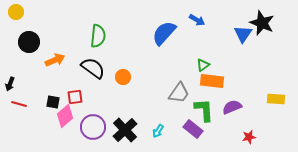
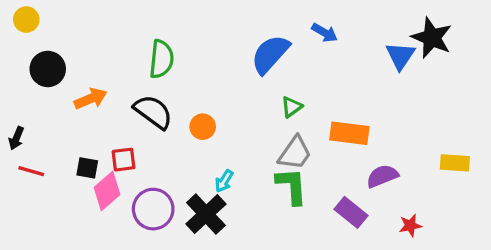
green triangle: (203, 65) -> (292, 107), moved
green L-shape: (204, 110) -> (292, 186), moved
purple rectangle: (193, 129) -> (351, 212), moved
cyan arrow: (158, 131) -> (224, 181), moved

